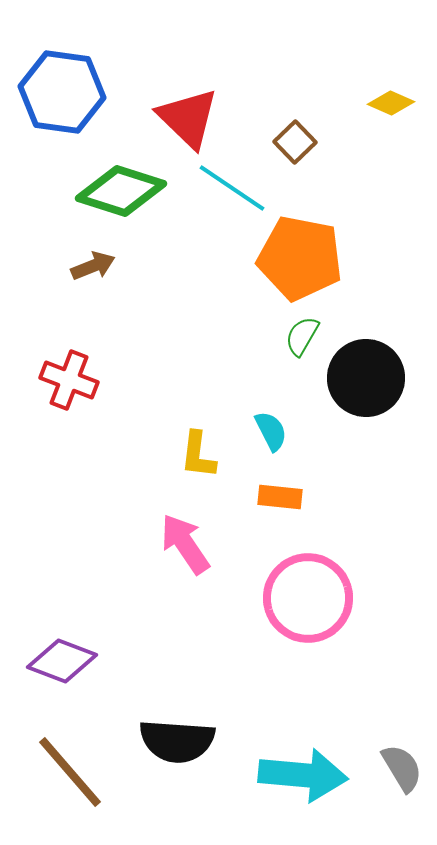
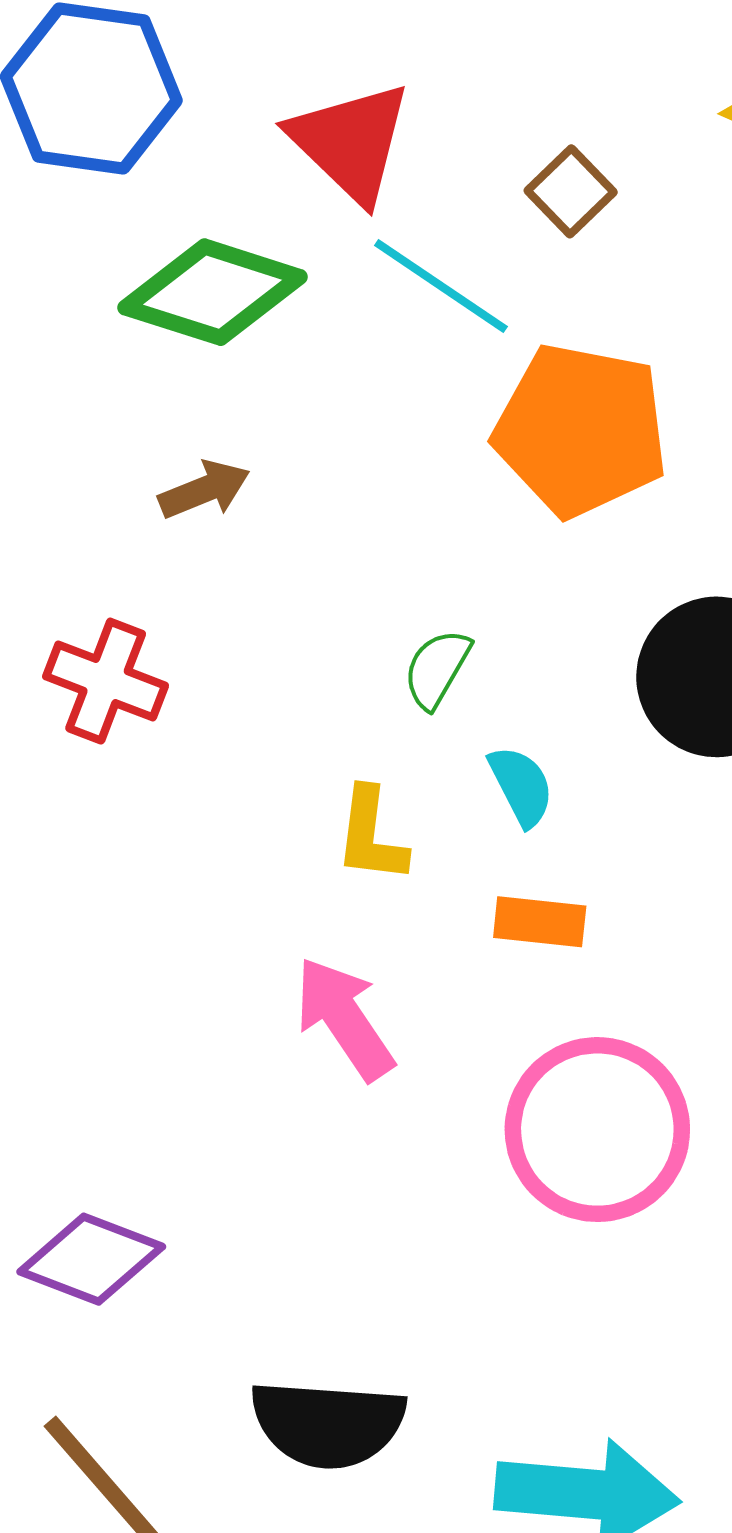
brown arrow: (93, 266) -> (204, 490), moved
green semicircle: (302, 336) -> (437, 669), moved

